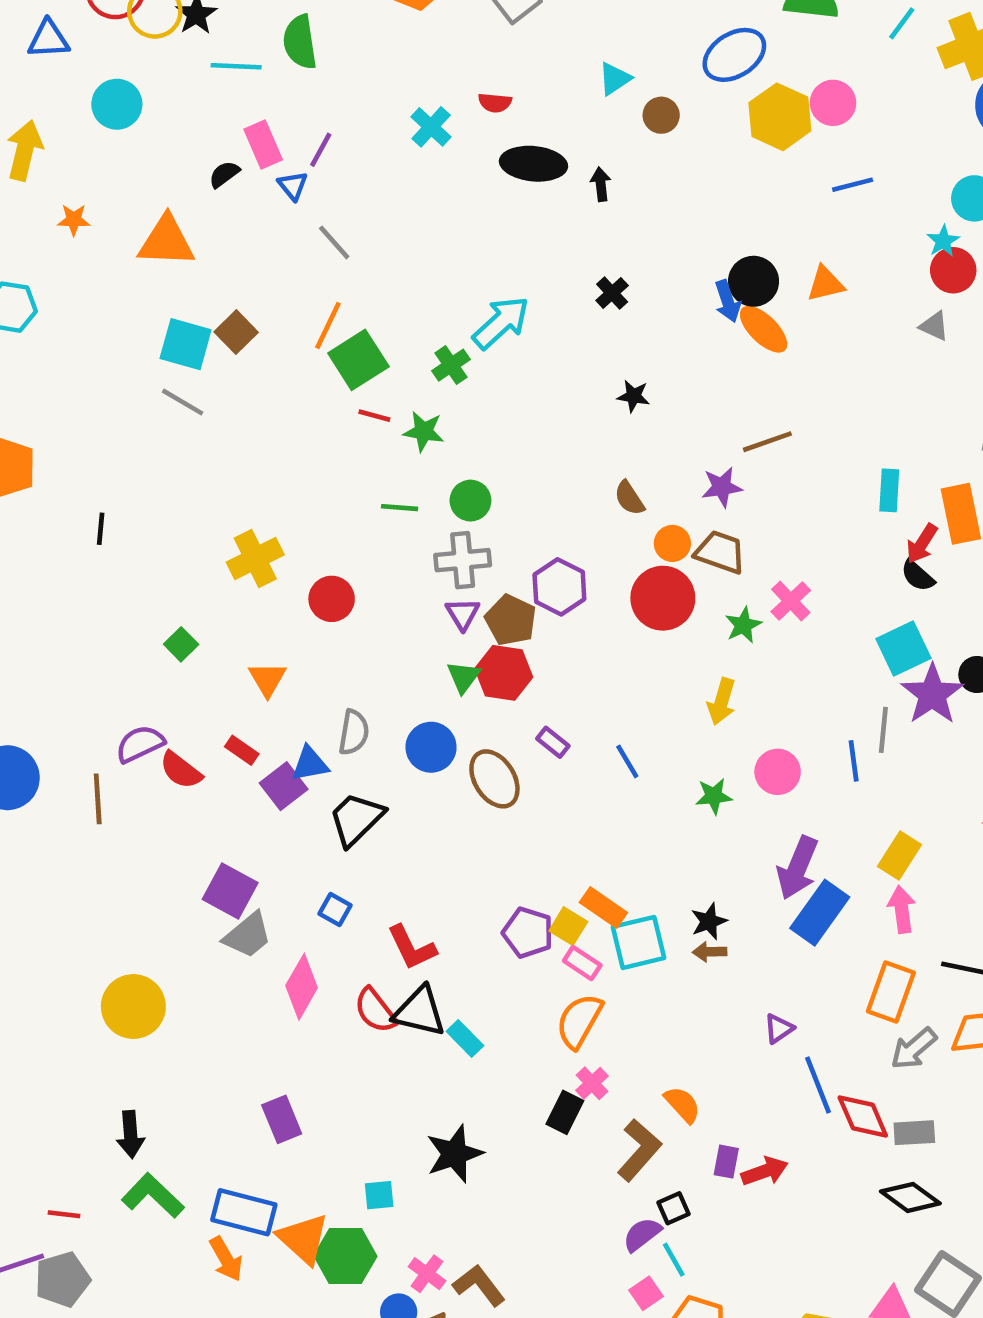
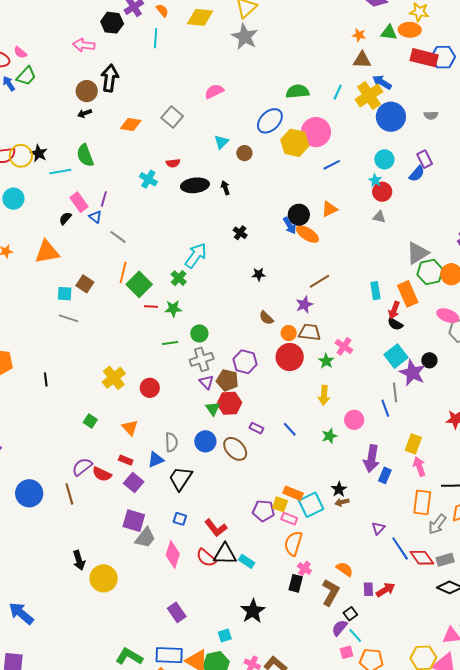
pink circle: (833, 103) -> (316, 132), size x1.5
cyan square: (186, 344) -> (65, 294), size x0.7
purple square: (284, 786) -> (134, 483), moved
blue rectangle: (820, 913) -> (385, 475), size x0.6
black arrow: (131, 1134) -> (79, 560), moved
pink square: (646, 1293) -> (347, 652), turned 32

